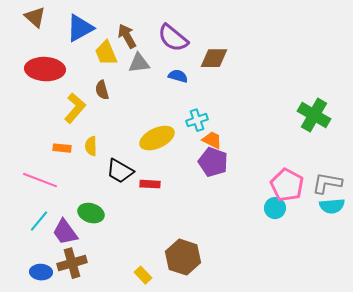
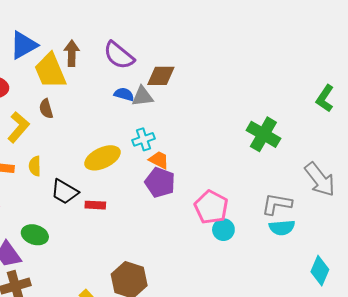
brown arrow: (127, 36) -> (72, 53), turned 30
yellow trapezoid: (106, 53) -> (50, 71), size x1.4
gray triangle: (139, 63) -> (142, 96), moved
pink pentagon: (287, 185) -> (211, 207), moved

